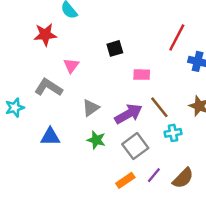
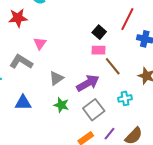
black square: (115, 48) -> (99, 32), moved, turned -32
brown line: (159, 107) -> (113, 66), moved

